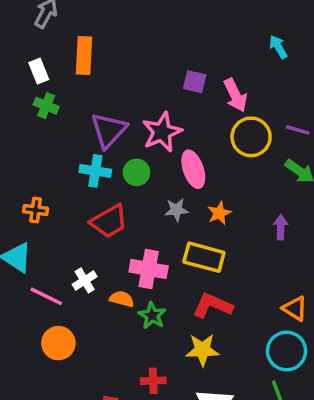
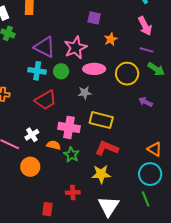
pink arrow: (235, 95) -> (145, 26), moved
purple triangle: (109, 130) -> (45, 47), turned -45
purple line: (298, 130) -> (147, 50), moved
yellow circle: (251, 137) -> (127, 74), moved
pink ellipse: (193, 169) -> (94, 69), turned -70
orange star: (219, 213) -> (111, 39), moved
purple arrow: (281, 227) -> (146, 102), turned -64
orange circle: (58, 343) -> (30, 167), moved

